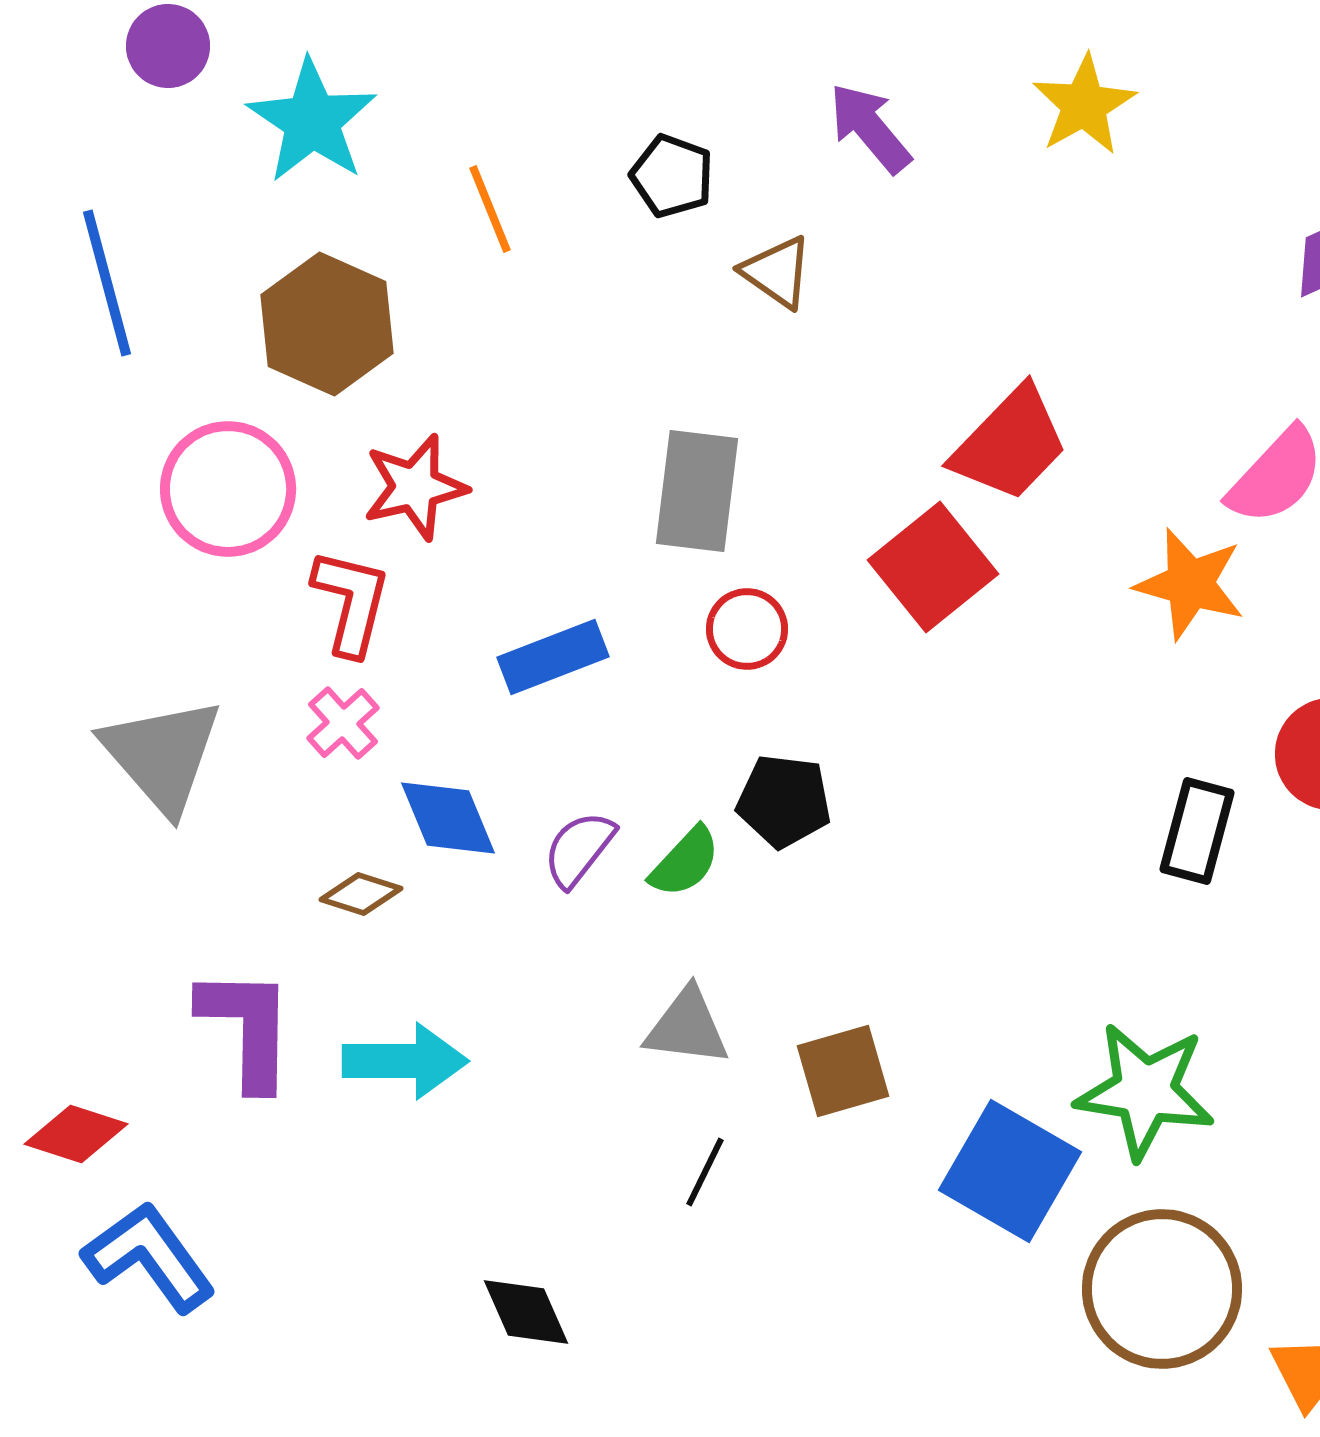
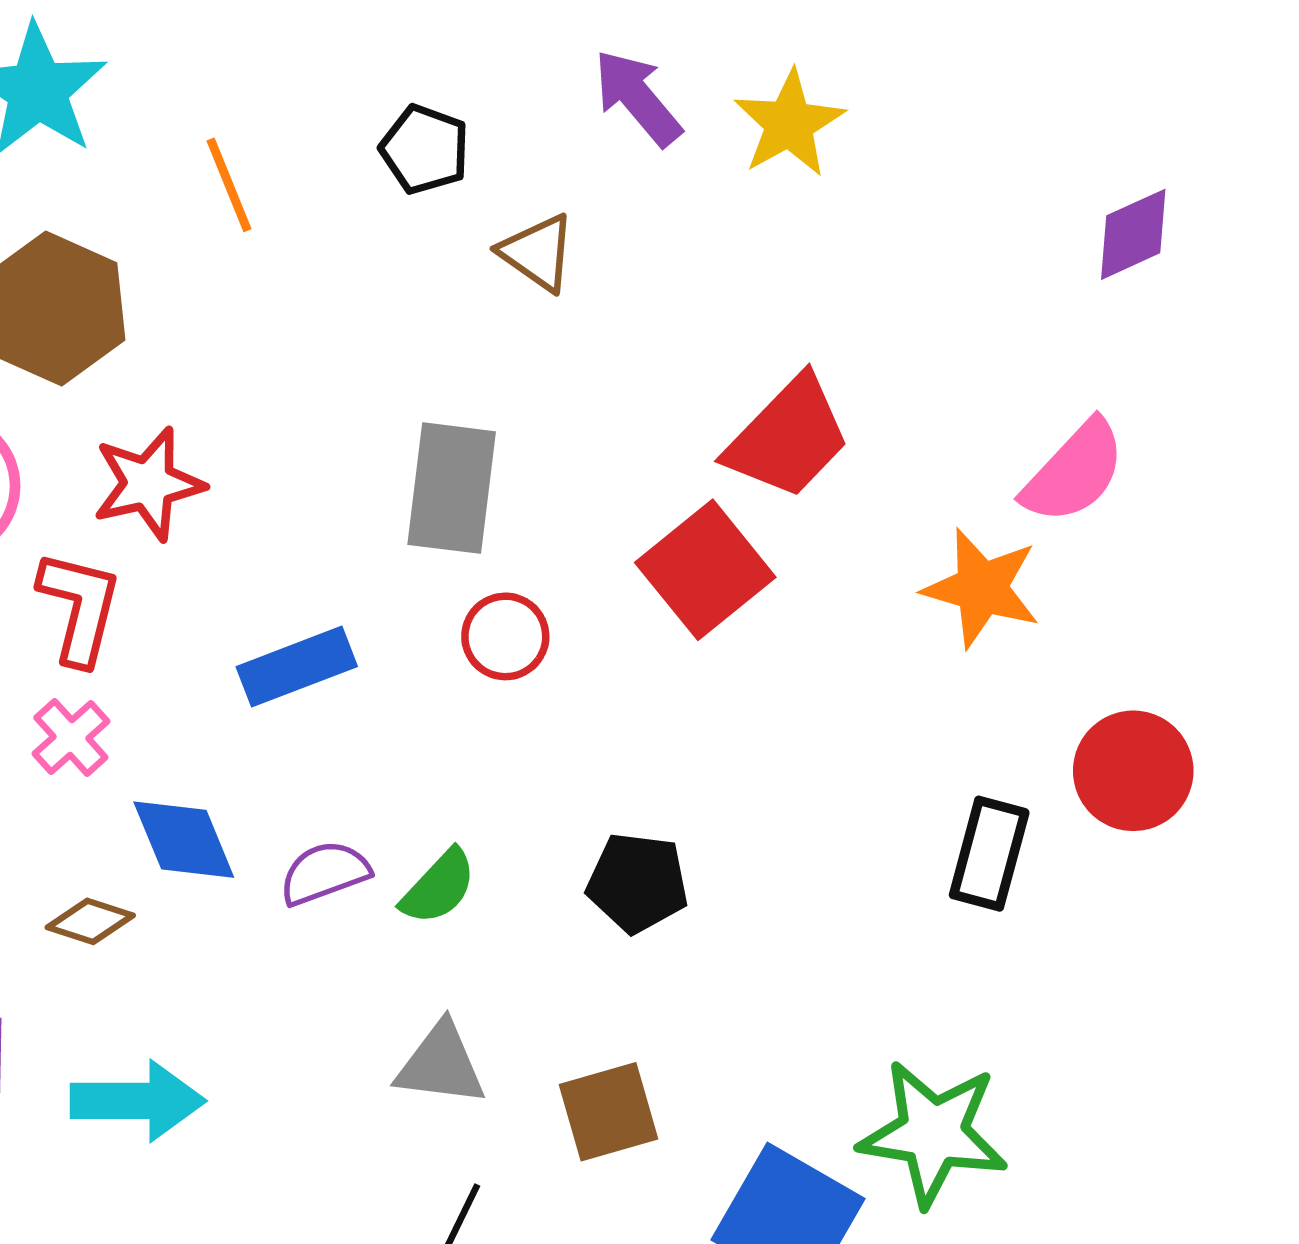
yellow star: (1084, 105) -> (789, 124), moved
black pentagon: (784, 801) -> (638, 883), moved
purple semicircle: (579, 849) -> (325, 873), turned 32

